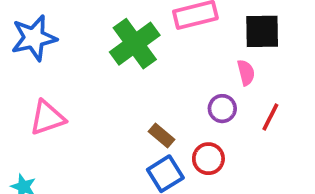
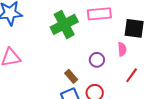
purple circle: (222, 109) -> (97, 60), moved

